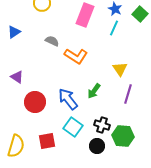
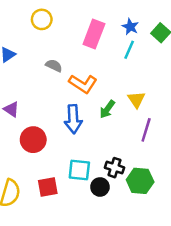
green arrow: (94, 91) -> (107, 109), moved
blue arrow: (68, 99) -> (73, 119), moved, turned -145
cyan square: (73, 127) -> (79, 170), turned -30
black circle: (97, 146) -> (100, 187), moved

